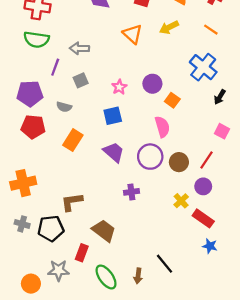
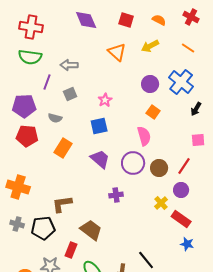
purple circle: (152, 84) -> (150, 84), moved
pink square: (222, 131) -> (198, 140), turned -32
orange cross: (23, 183) -> (18, 187), turned 30

